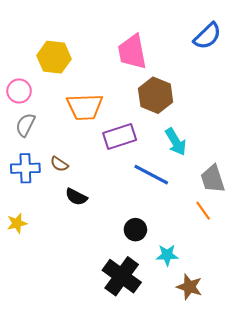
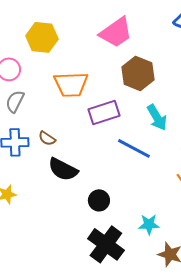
pink trapezoid: (132, 52) -> (116, 32), turned -114
black semicircle: (76, 197) -> (63, 169), size x1.4
black circle: (135, 230) -> (99, 200), moved

